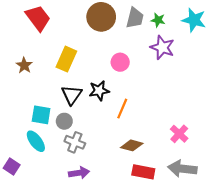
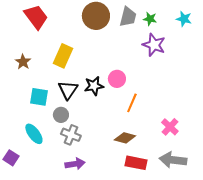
cyan star: (194, 20) -> (184, 19), size x0.7
pink circle: (120, 62) -> (117, 79), moved
orange line: (122, 109) -> (132, 103), moved
cyan square: (41, 115) -> (39, 97), moved

